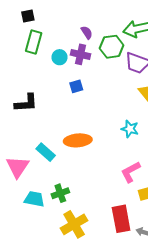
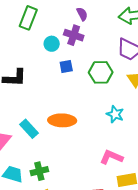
green hexagon: (112, 47) -> (101, 72), moved
cyan circle: (60, 57) -> (52, 44), moved
pink L-shape: (131, 172) -> (111, 157), turned 45

